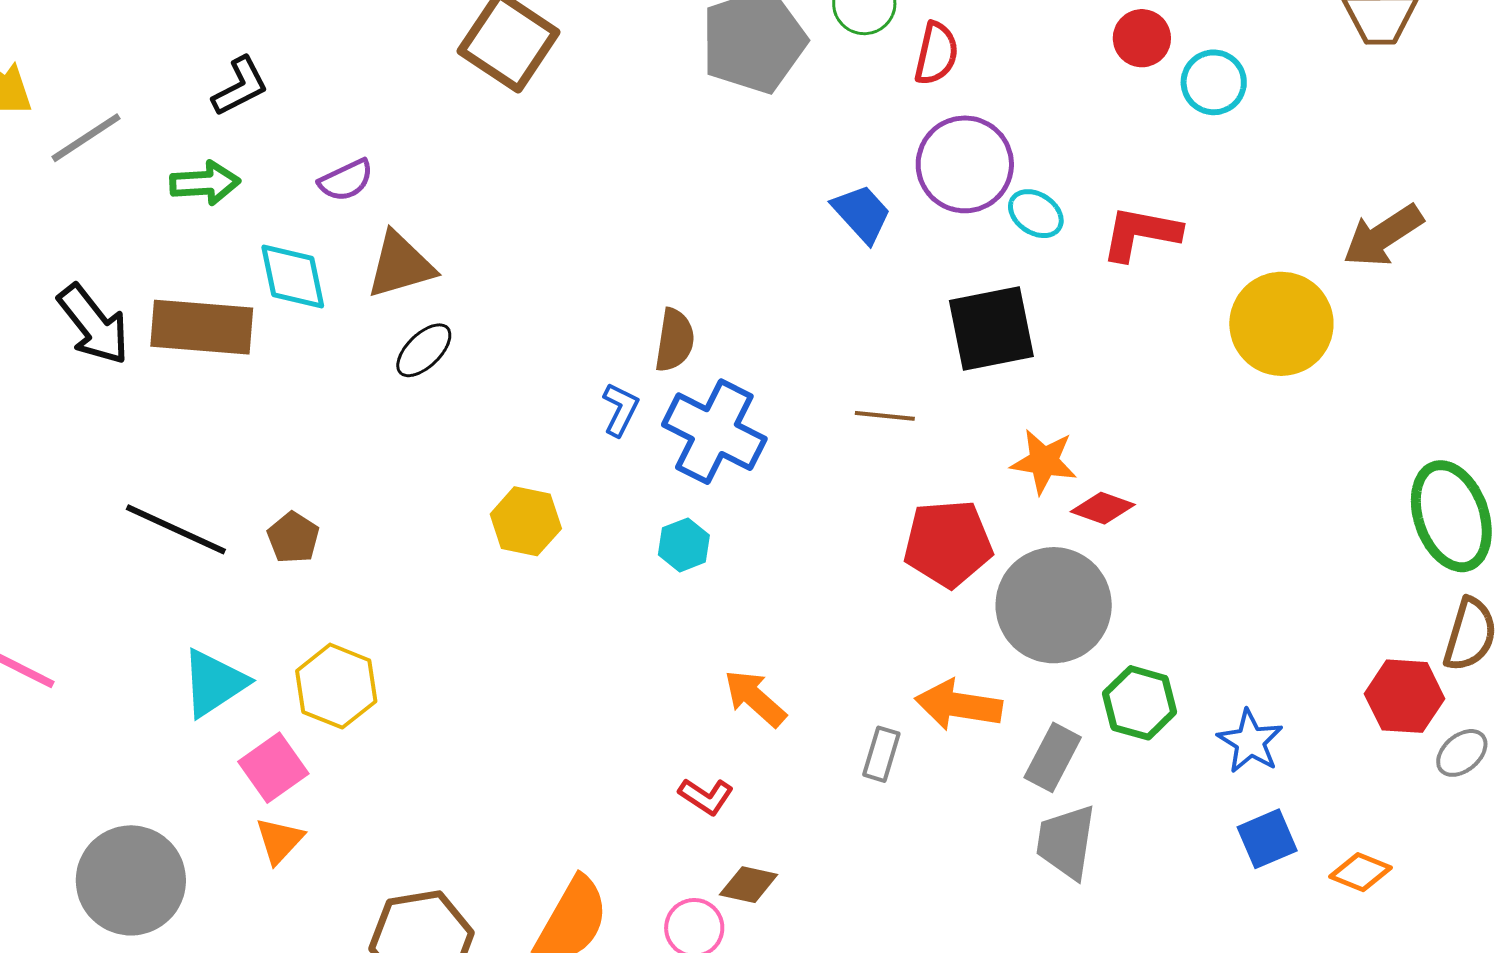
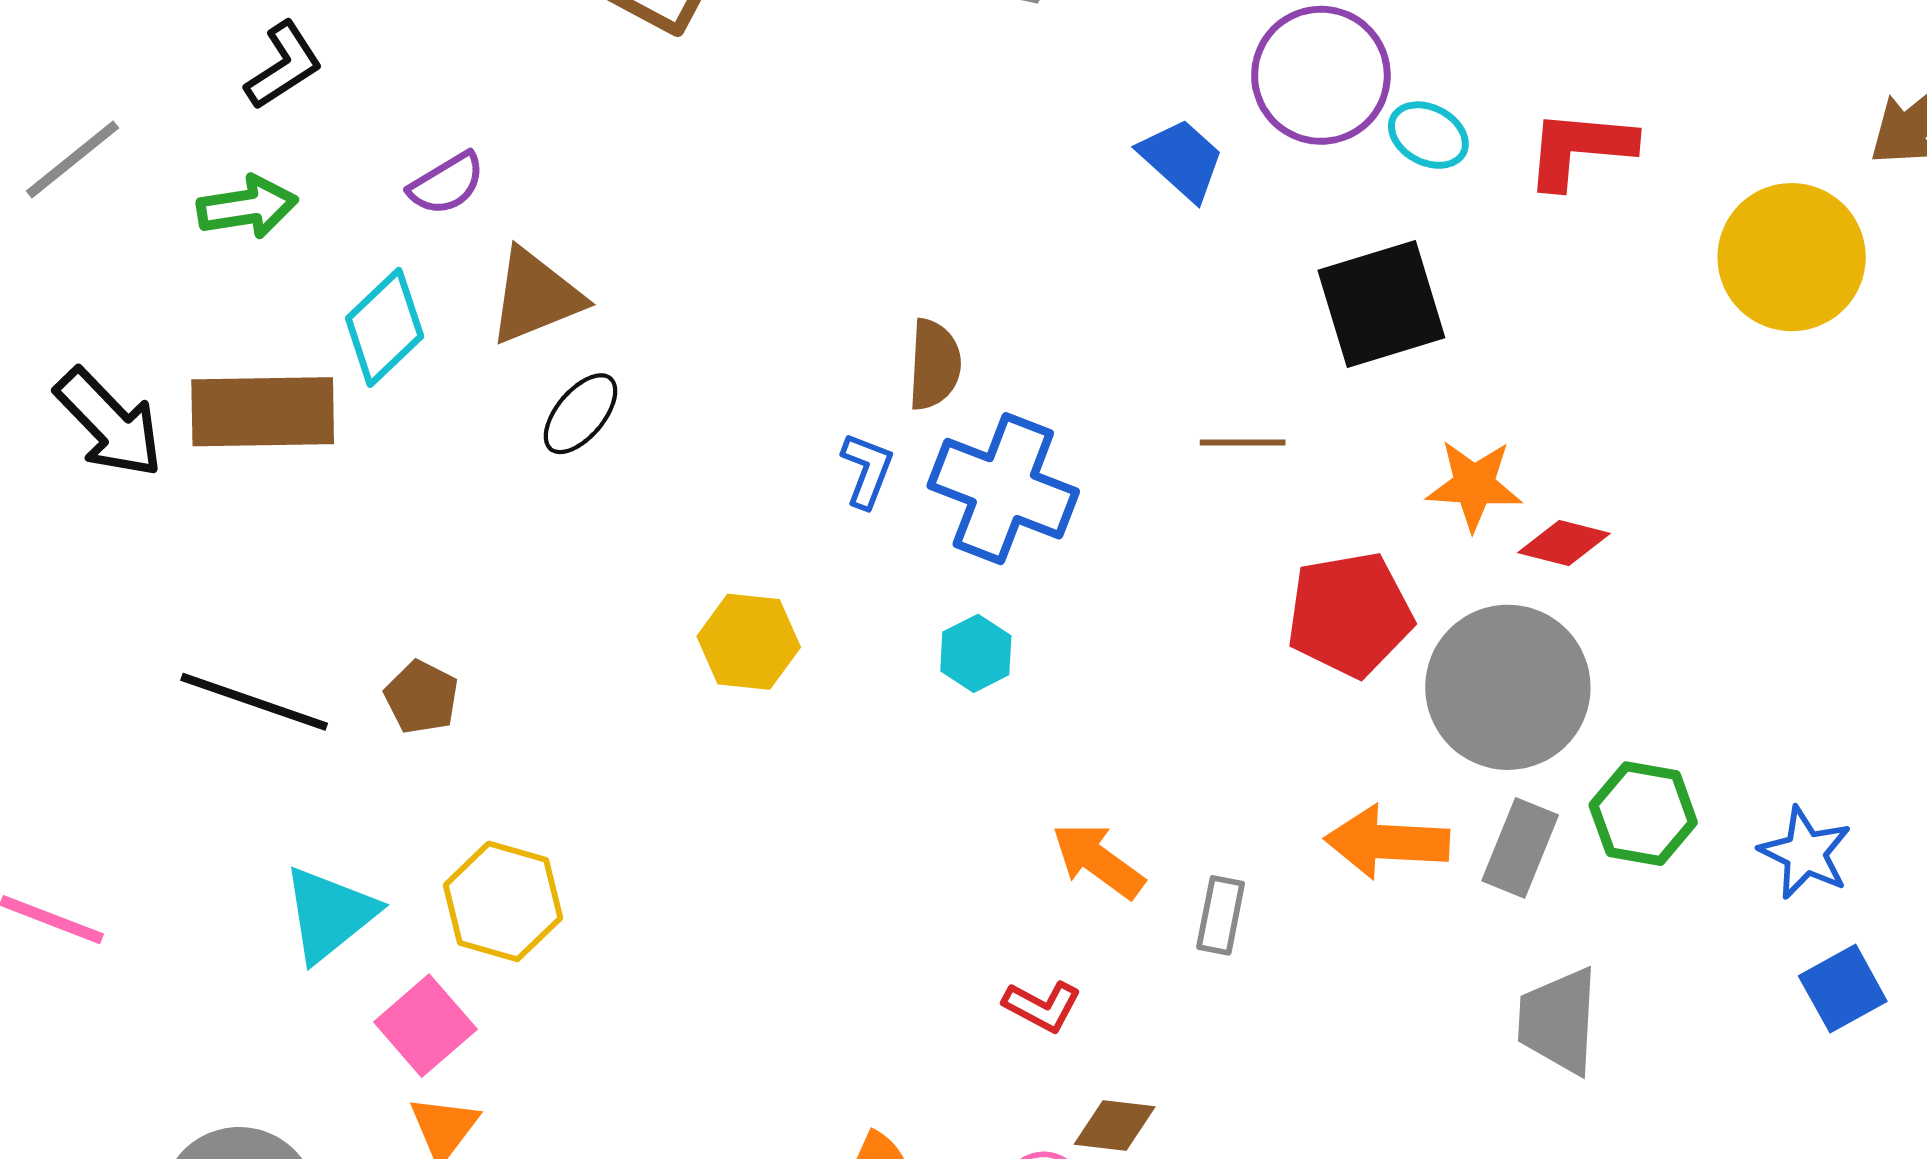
cyan diamond: (293, 276) -> (385, 327), turned 64
gray rectangle: (881, 754) -> (1221, 915), moved
gray rectangle: (1053, 757) -> (1520, 848), moved

